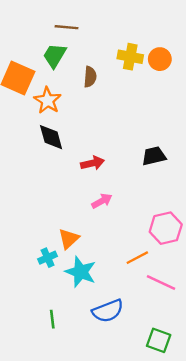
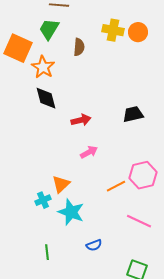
orange line: (137, 258) -> (116, 186), moved
blue semicircle: (108, 311) -> (94, 245), size x0.6

